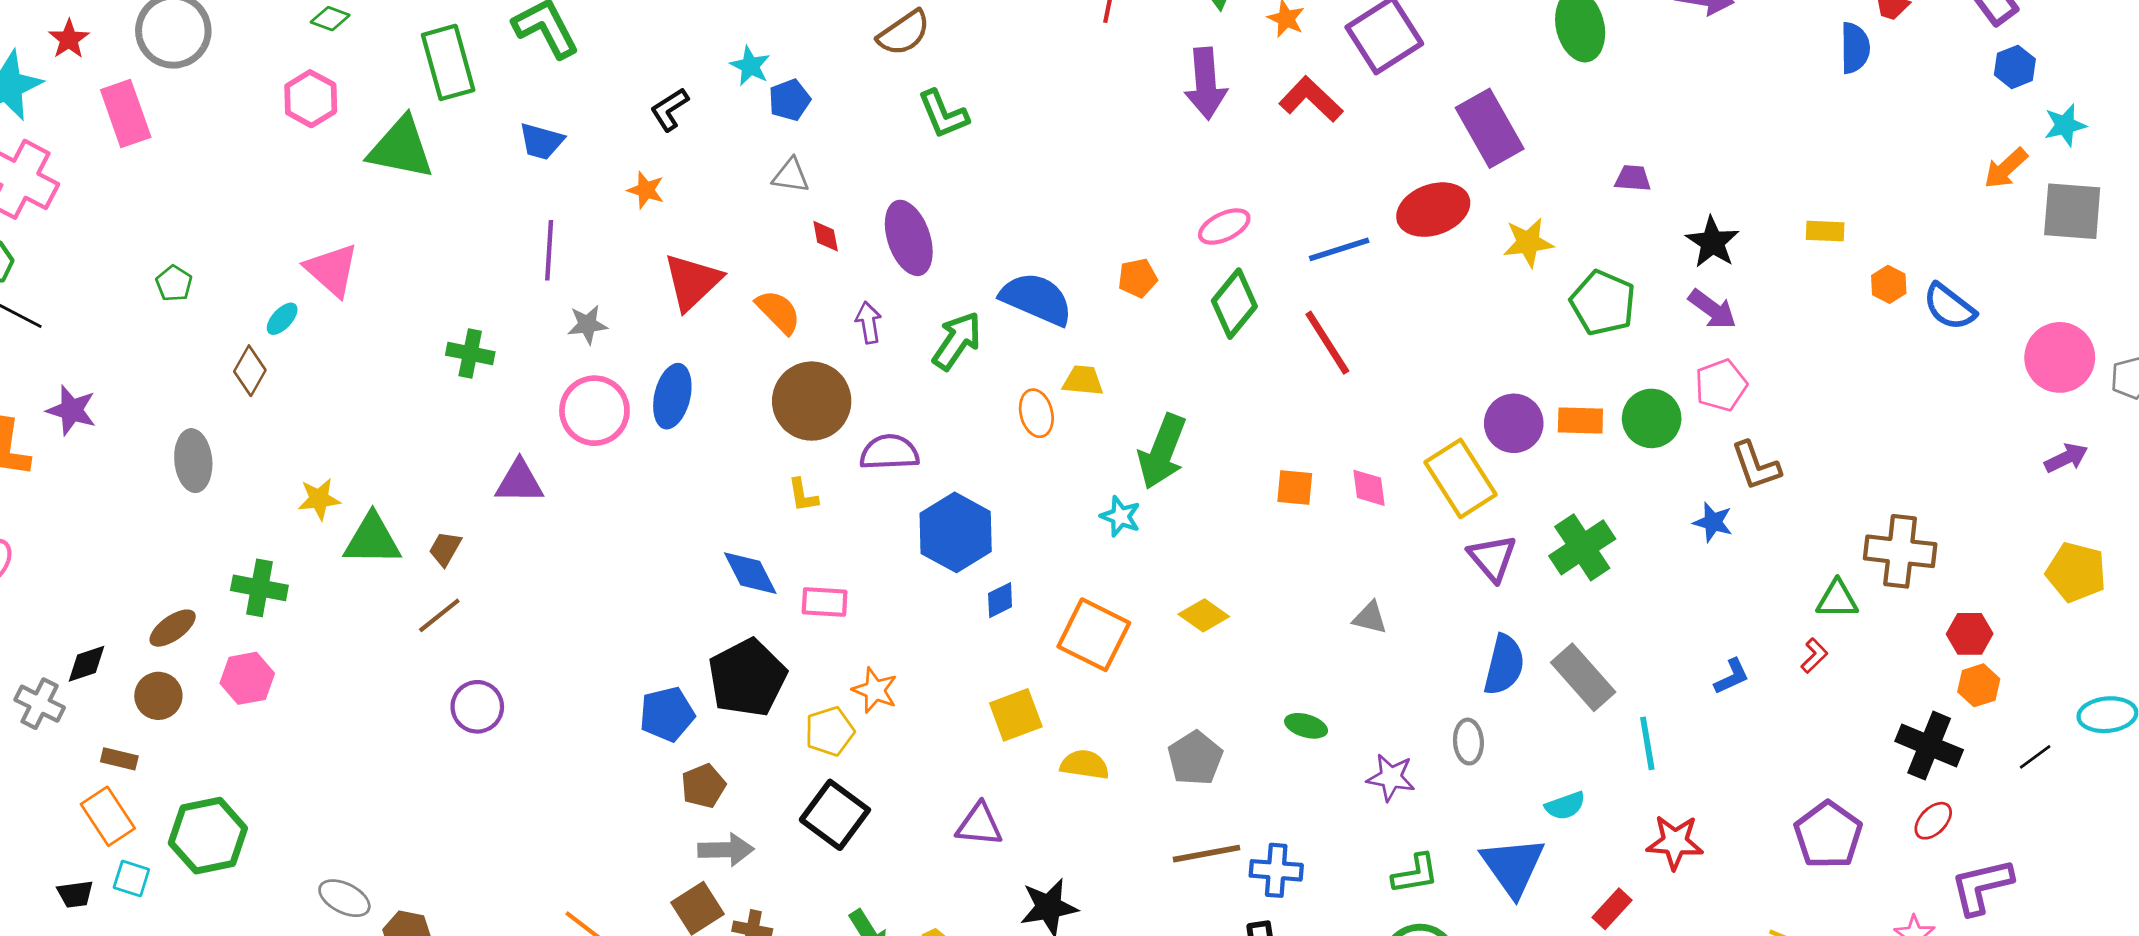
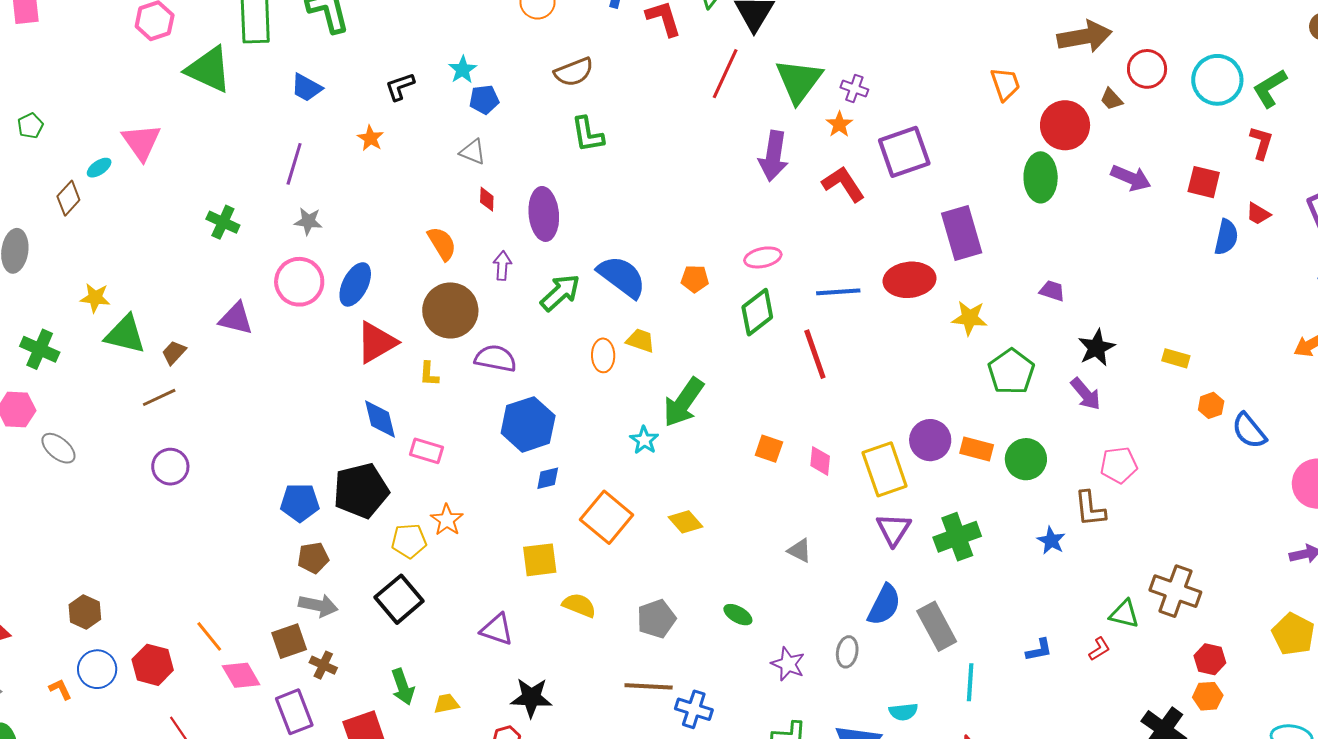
red triangle: (692, 282) -> (376, 342), moved
pink pentagon: (1721, 385) -> (1119, 465), moved
gray ellipse: (344, 898) -> (58, 448), moved

